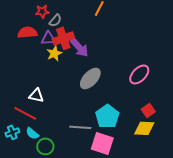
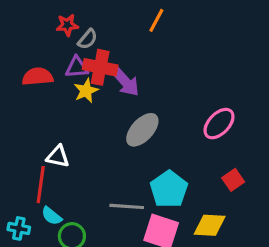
red semicircle: (27, 32) -> (38, 77), moved
red cross: (63, 38) -> (100, 67), turned 30
red line: (25, 113) -> (41, 185), turned 70
yellow diamond: (144, 128) -> (210, 225), moved
cyan cross: (12, 132) -> (19, 228), moved, turned 32

